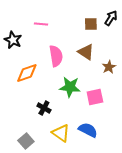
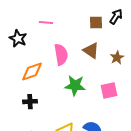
brown star: (109, 67) -> (117, 58), moved
pink square: (95, 97) -> (109, 91), moved
black cross: (44, 108) -> (30, 102), moved, turned -32

